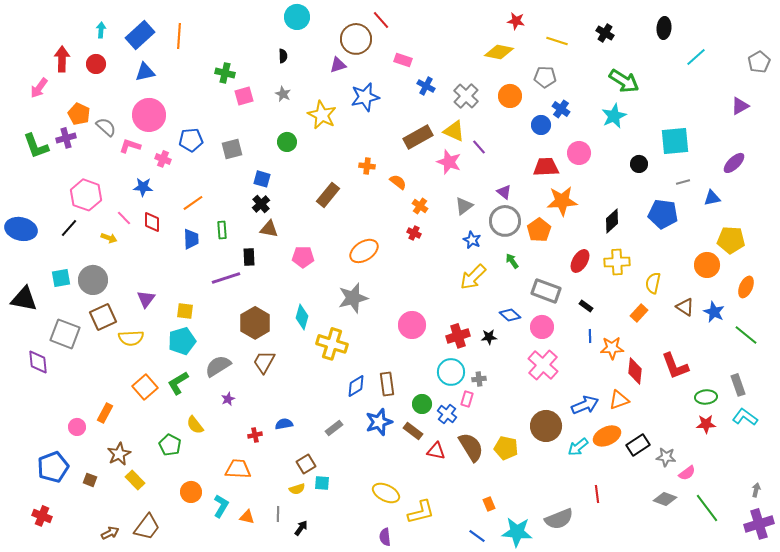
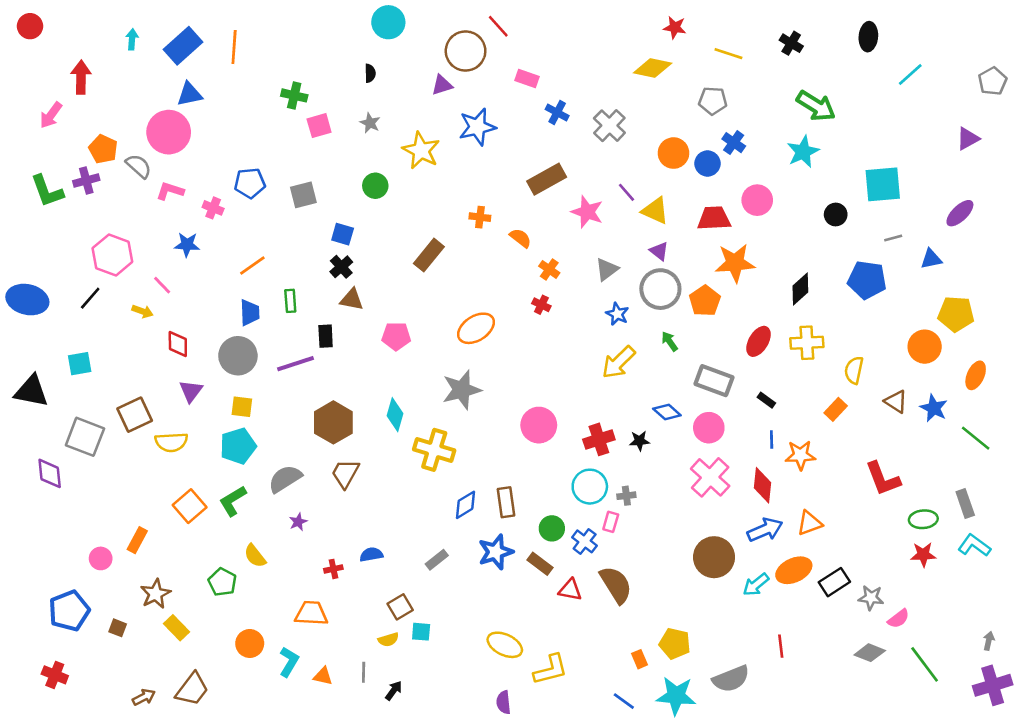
red circle: (96, 64) -> (30, 26), moved
orange circle: (510, 96) -> (673, 153), moved
pink circle: (149, 115) -> (169, 132), moved
yellow triangle: (454, 131) -> (655, 211), moved
red diamond: (152, 222) -> (178, 344), moved
gray circle: (93, 280) -> (238, 356), moved
red diamond: (635, 371) -> (762, 485), moved
yellow pentagon: (506, 448) -> (675, 643), moved

